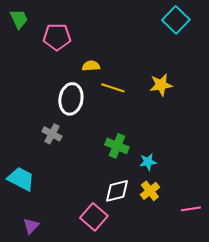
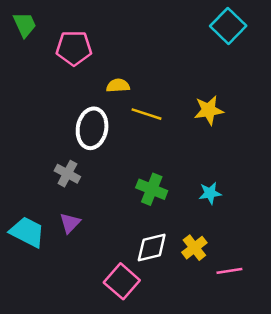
cyan star: (148, 162) -> (210, 193), moved
pink line: (191, 209) -> (229, 271), moved
purple triangle: (31, 226) -> (70, 223), moved

